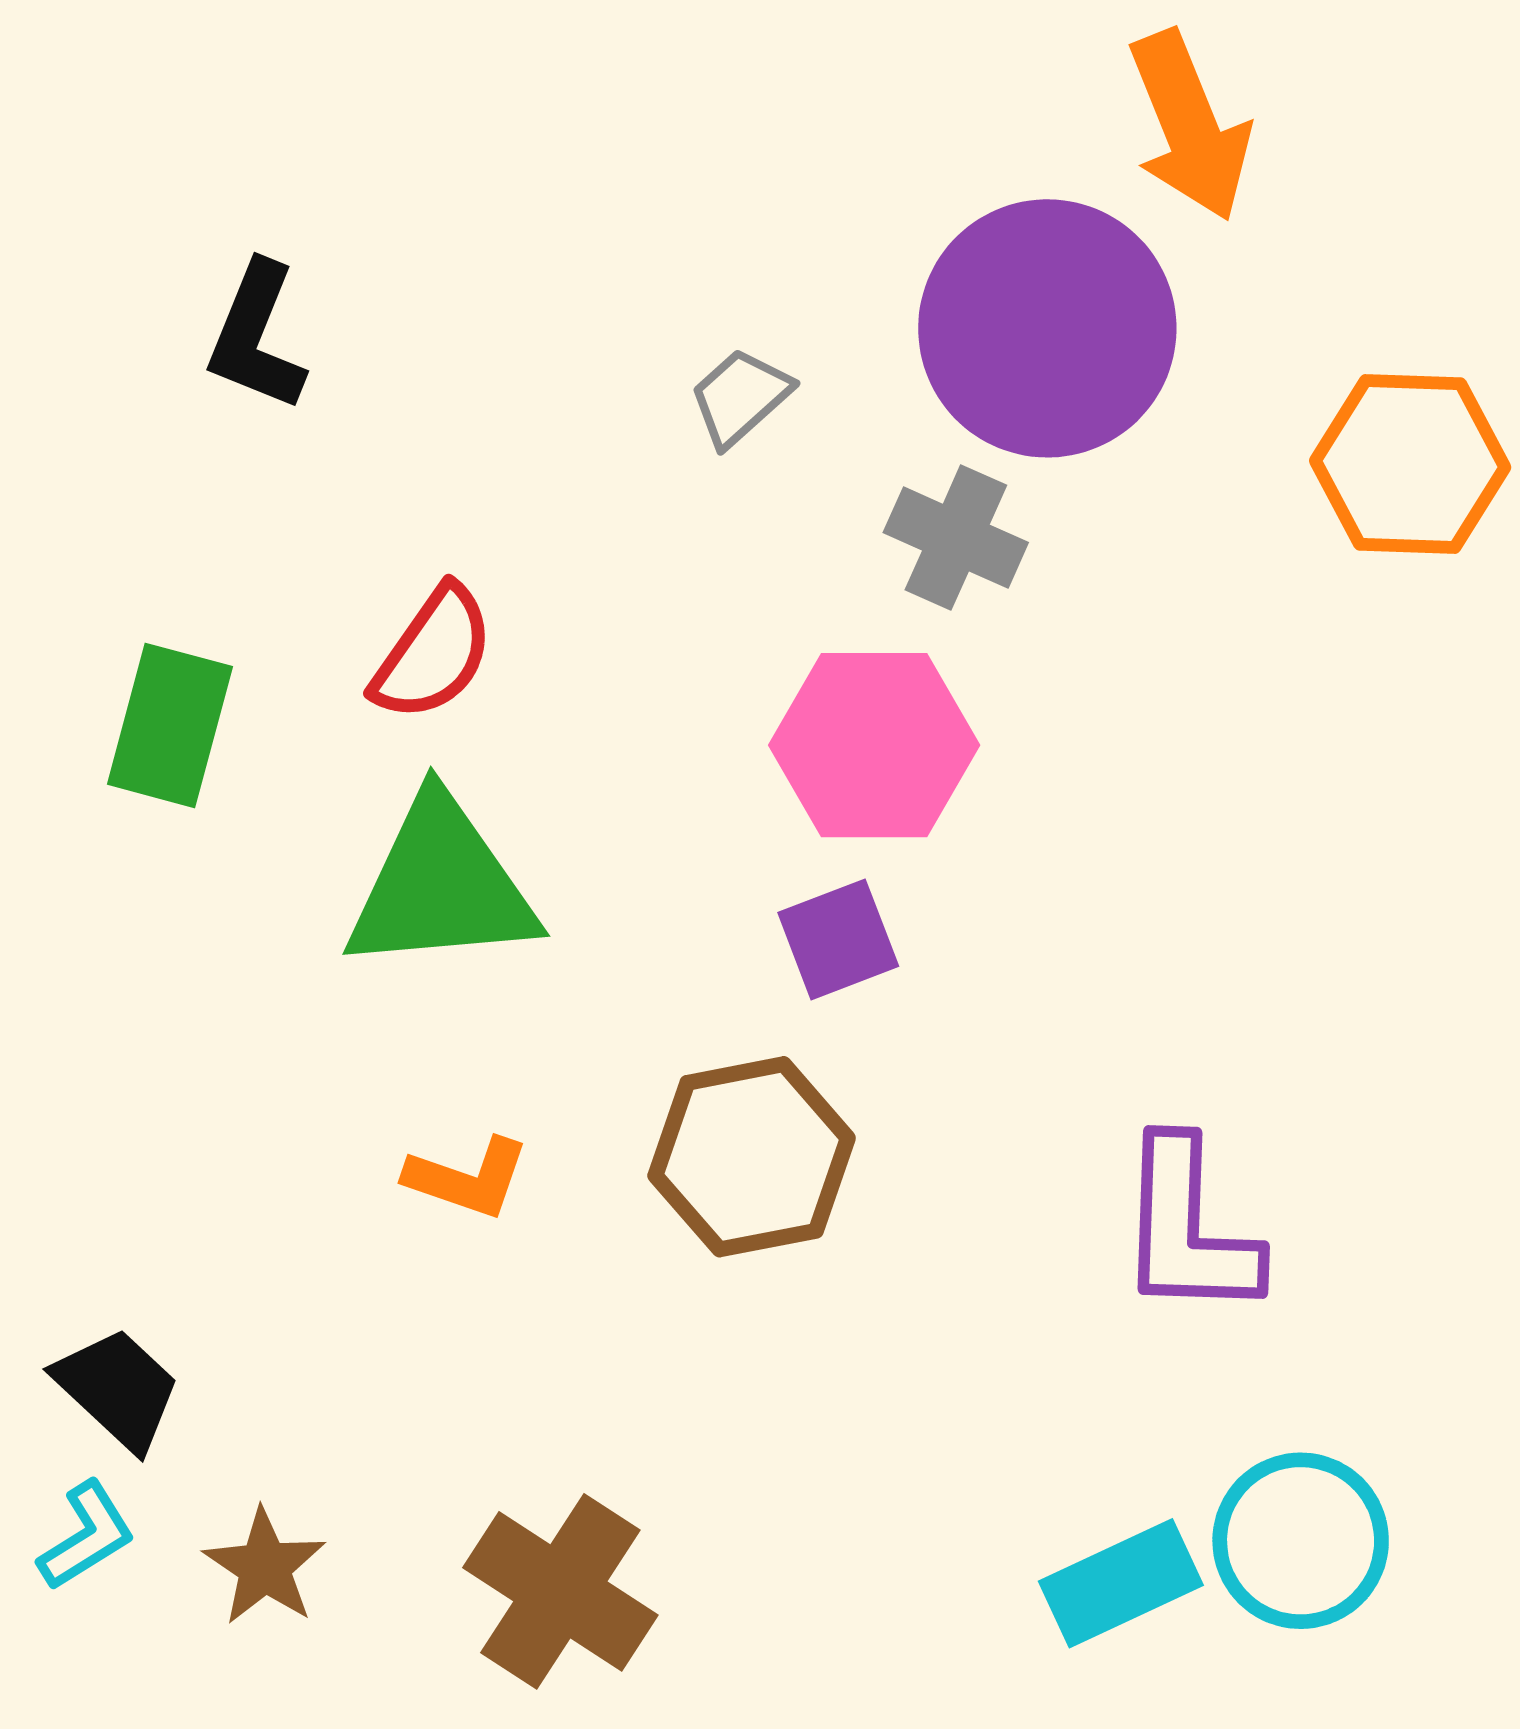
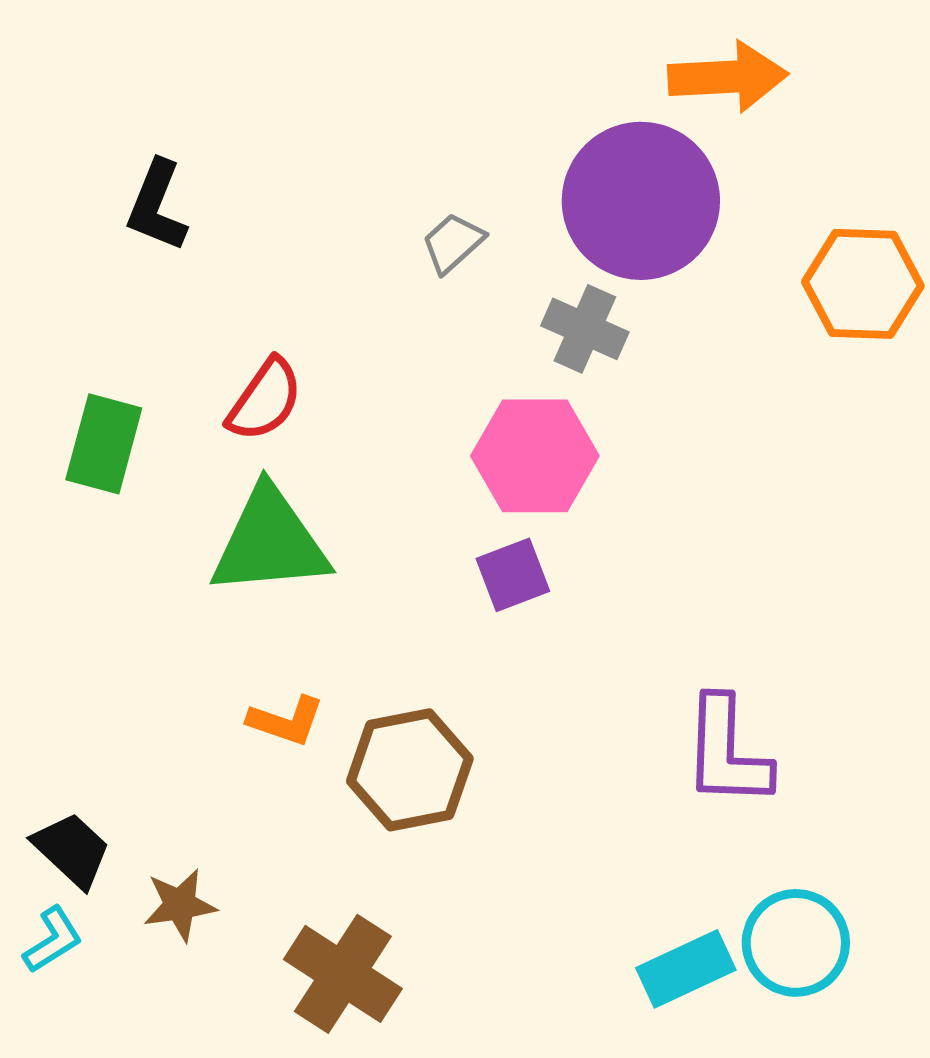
orange arrow: (1189, 126) -> (728, 77), turned -71
brown hexagon: (752, 1157) -> (410, 770), moved
brown star: (265, 1567) -> (180, 905), moved, turned 30

